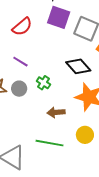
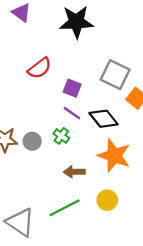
purple square: (59, 17) -> (72, 88), moved, size x0.7
purple line: (20, 62) -> (72, 113), moved
green line: (50, 143) -> (65, 208), turned -40

